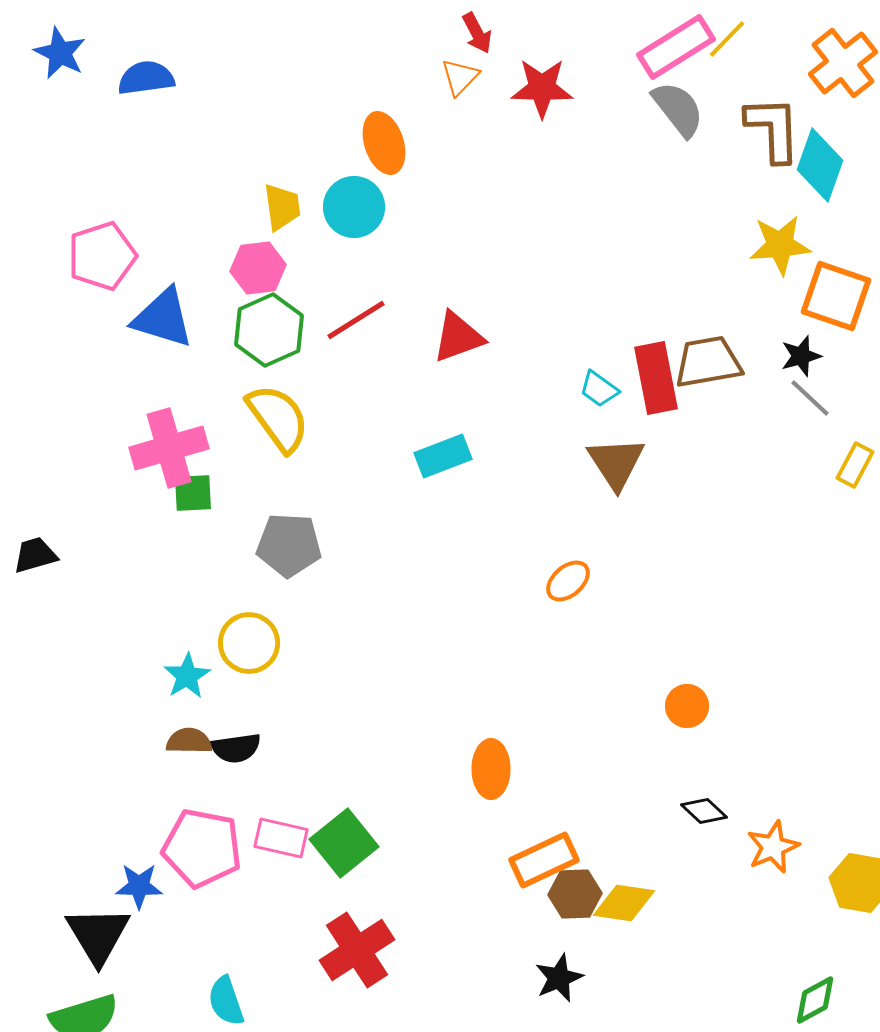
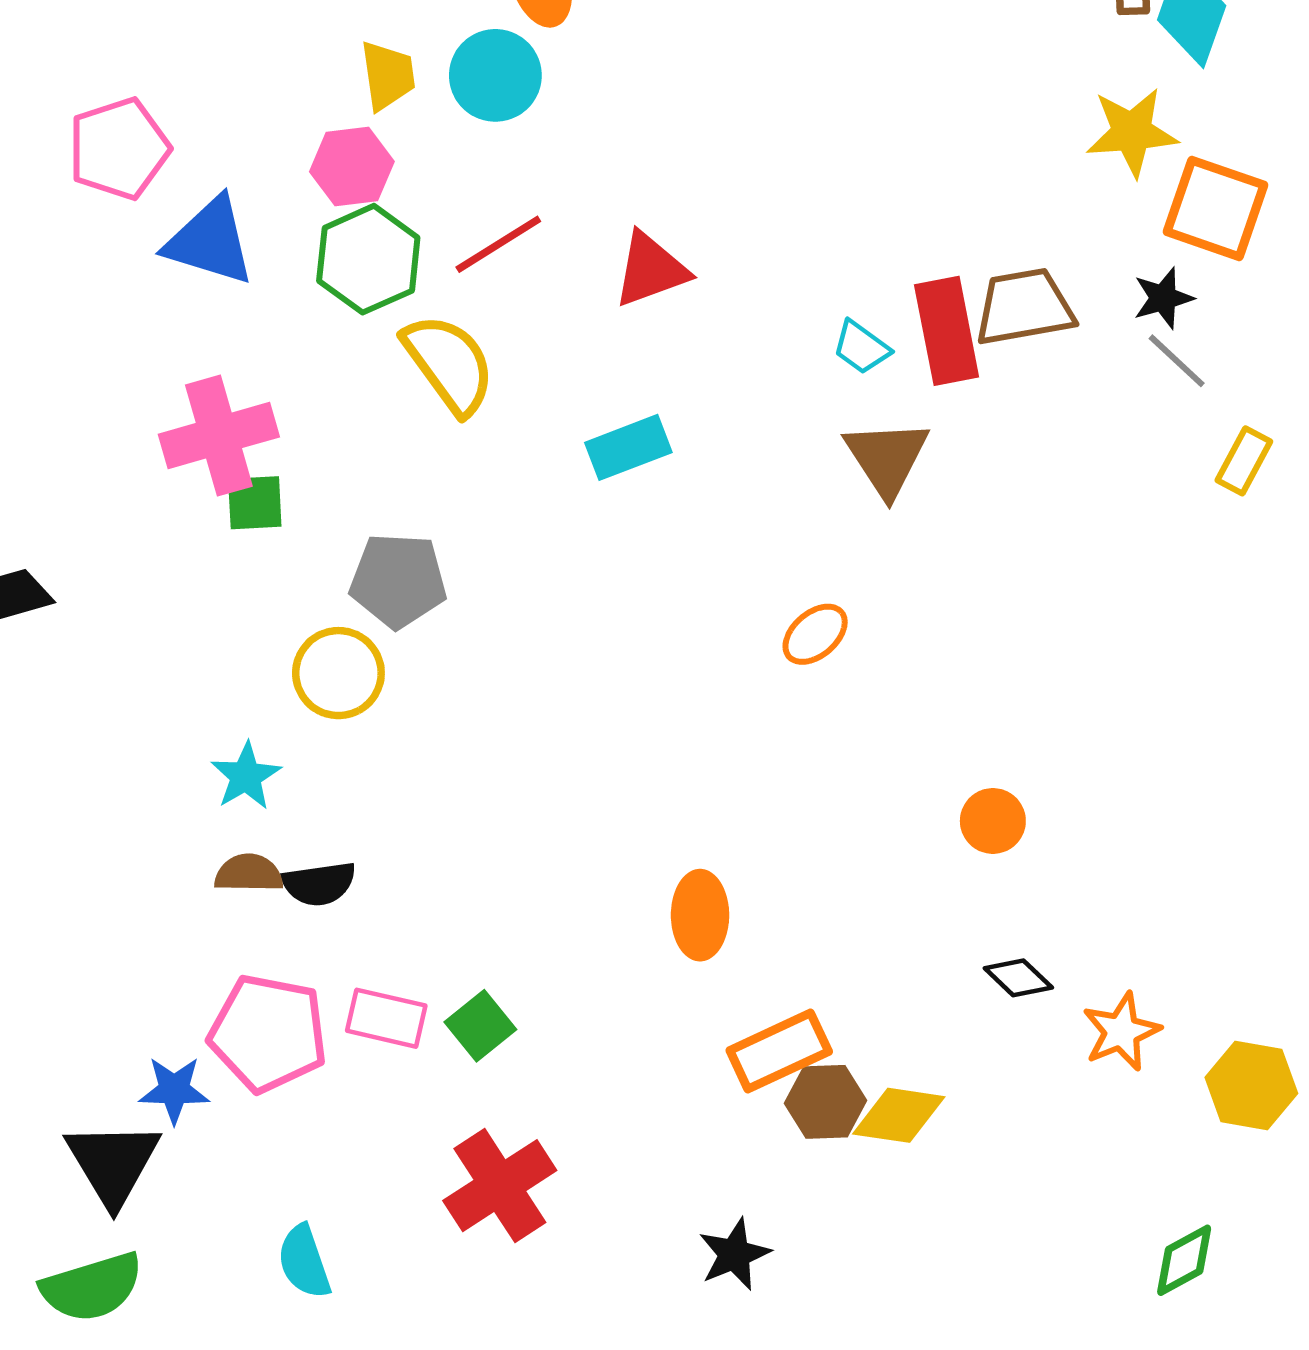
yellow semicircle: (278, 418) -> (449, 364), moved
yellow circle: (249, 643) -> (338, 673), moved
green square: (344, 843) -> (480, 1026), size x0.7
black star: (559, 978) -> (734, 1254), moved

